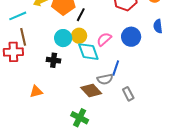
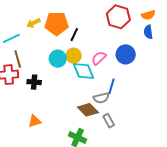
blue semicircle: (158, 26) -> (148, 32), moved
black cross: (54, 60) -> (34, 82), moved
orange triangle: (36, 92) -> (34, 121), moved
gray rectangle: (128, 94) -> (109, 121), moved

